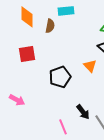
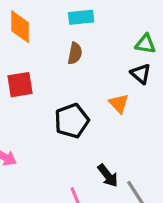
brown semicircle: (50, 26) -> (75, 53), moved

